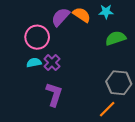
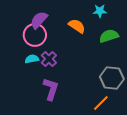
orange semicircle: (82, 15) -> (77, 26), moved
purple semicircle: (60, 17) -> (39, 20), moved

